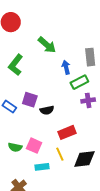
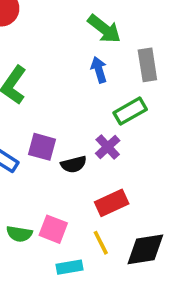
green arrow: (47, 45) -> (104, 29), moved
blue arrow: (66, 67) -> (99, 70), moved
purple cross: (88, 100) -> (108, 147), moved, turned -32

